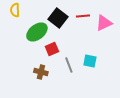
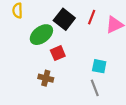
red line: (83, 16) -> (92, 17), turned -64
gray line: (69, 65) -> (95, 88), moved

